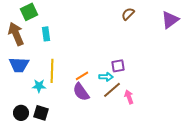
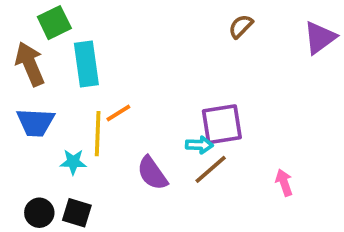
cyan rectangle: (46, 34) -> (86, 64), size x1.6
purple square: (118, 66) -> (222, 124), size x1.6
orange line: (82, 76) -> (118, 113), moved
pink arrow: (129, 97) -> (284, 183), moved

